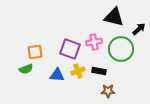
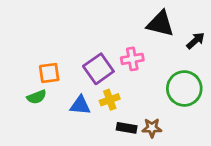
purple square: (70, 49) -> (98, 69), turned 35
green circle: (121, 49) -> (184, 88), moved
black rectangle: (99, 71) -> (127, 128), moved

